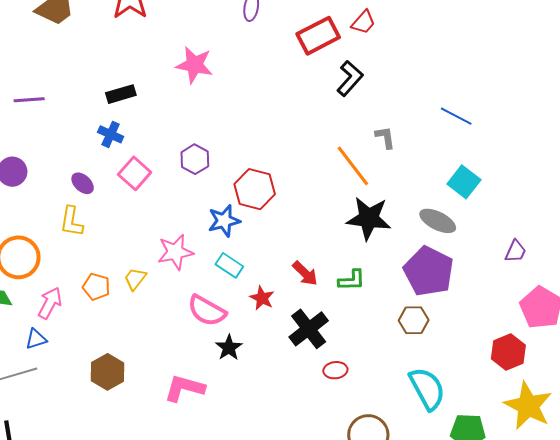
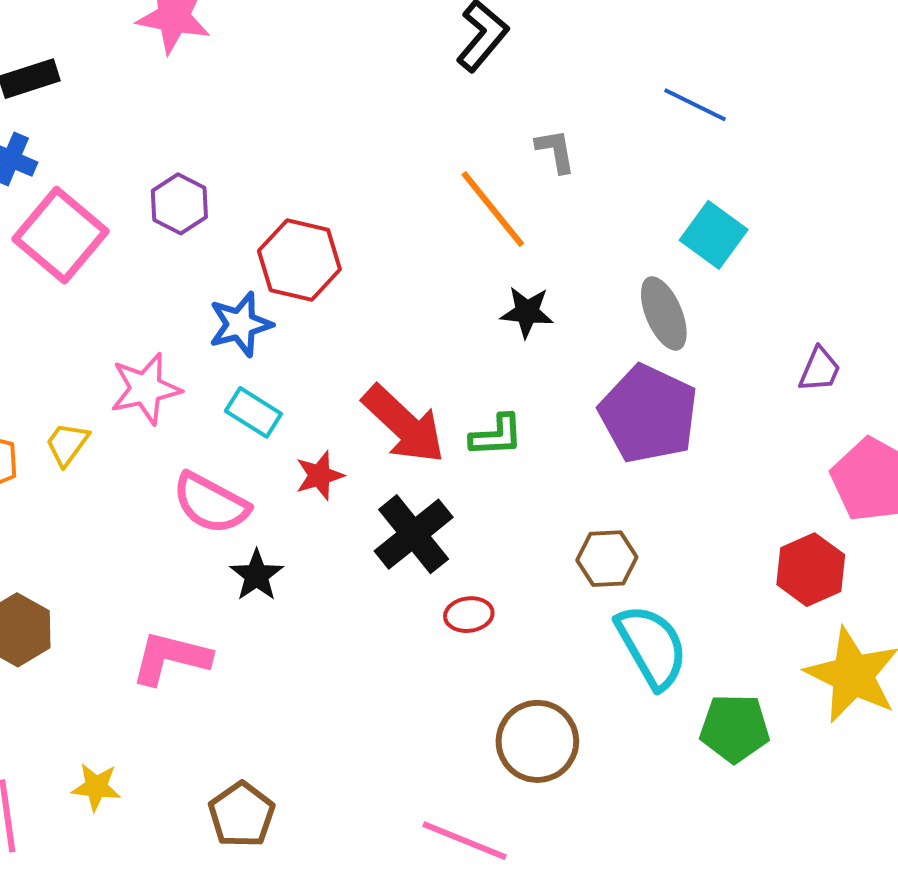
pink square: (135, 173) -> (61, 235), size x1.4
black star: (369, 218) -> (527, 312), size x0.6
gray ellipse: (438, 221) -> (664, 313), turned 42
red arrow: (305, 273) -> (404, 424), size x1.6
red star: (262, 298) -> (320, 475), turned 30
brown hexagon: (414, 320) -> (607, 559), moved

